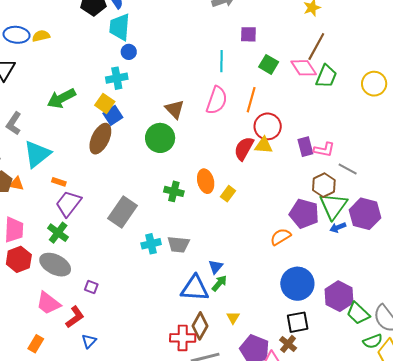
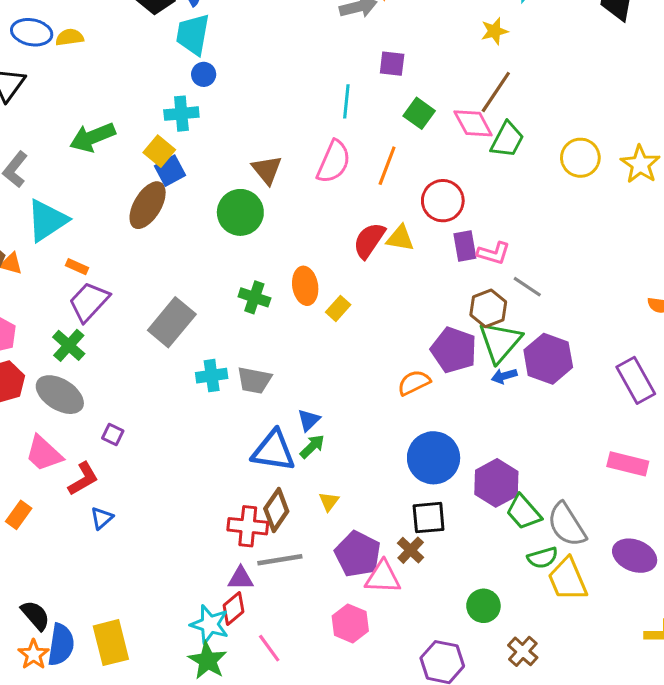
red circle: (268, 126) -> (443, 201), moved

